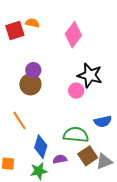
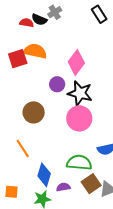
orange semicircle: (32, 23) -> (35, 51), size x1.6
purple circle: (33, 70) -> (57, 84), moved
black star: (90, 75) -> (80, 93), moved
pink circle: (76, 91) -> (79, 118), size x1.6

